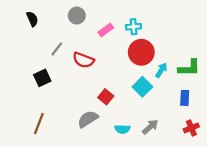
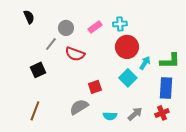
gray circle: (77, 16) -> (66, 28), moved
red square: (106, 97) -> (95, 87), turned 32
blue rectangle: (185, 98) -> (166, 88), size x1.5
red cross: (191, 128) -> (162, 113), moved

